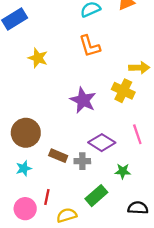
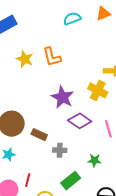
orange L-shape: (90, 46) -> (52, 57), moved
purple diamond: (102, 143) -> (80, 121), moved
brown rectangle: (58, 156) -> (39, 135), moved

